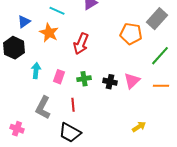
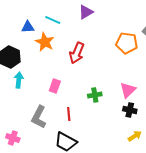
blue triangle: (24, 22) -> (28, 27), moved, turned 32
cyan arrow: (36, 71) -> (19, 80), moved
green cross: (84, 79) -> (95, 95), moved
black cross: (110, 82) -> (130, 110), moved

